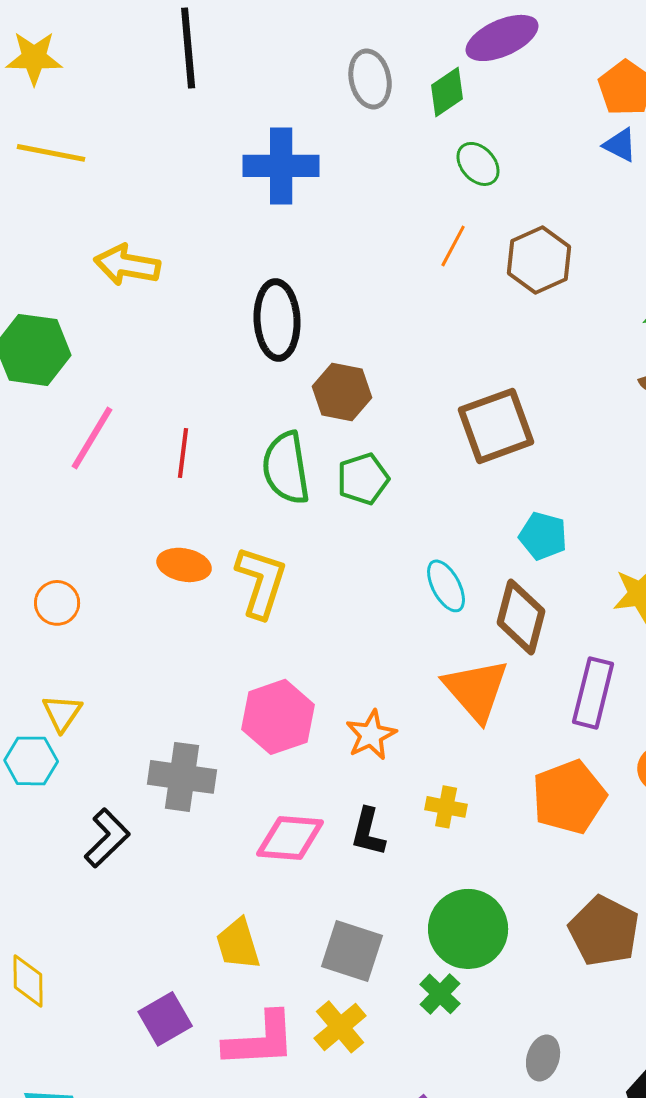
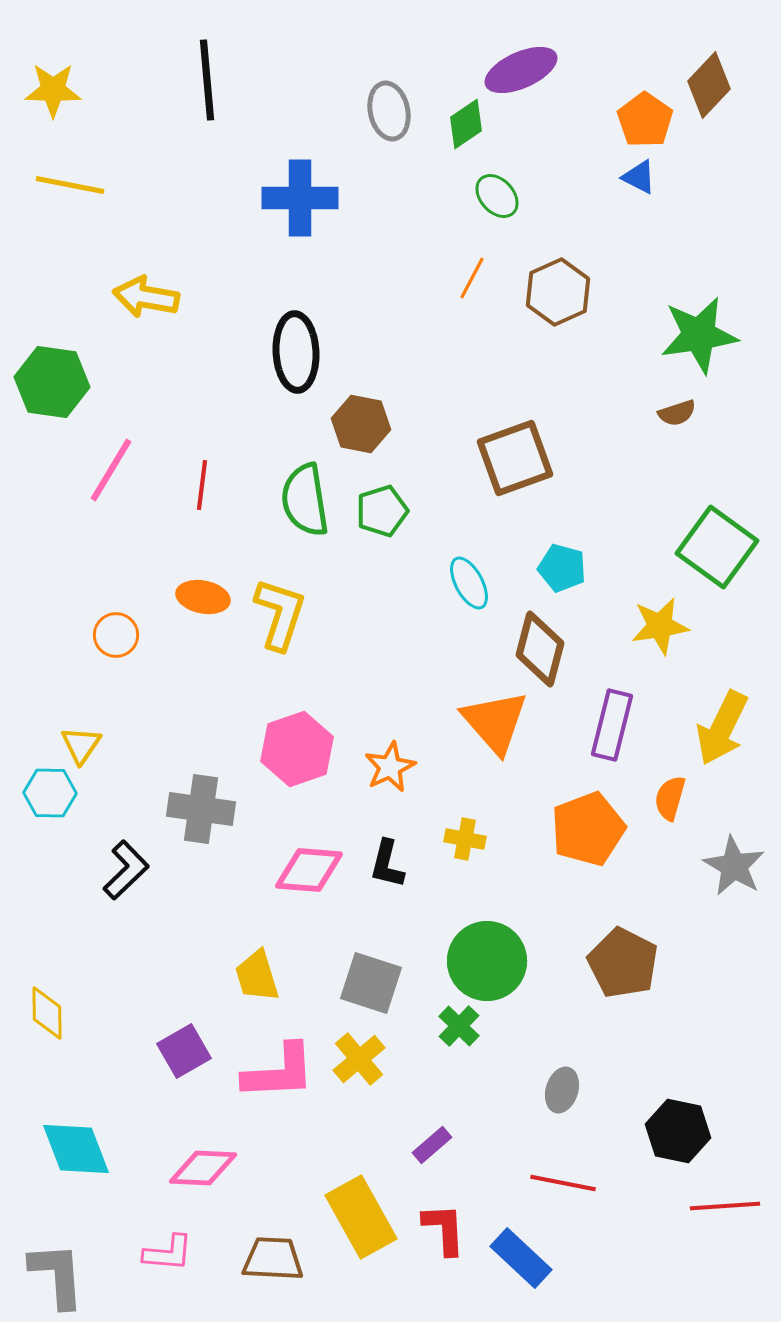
cyan ellipse: (446, 586) -> (469, 583), moved
orange circle: (57, 603) -> (116, 635), moved

